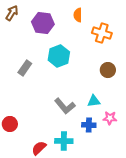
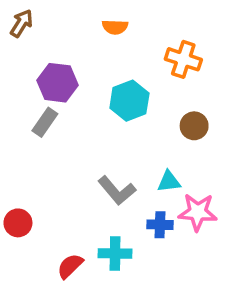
orange semicircle: (78, 15) -> (115, 27), moved, turned -88
purple hexagon: (43, 23) -> (58, 83), moved
cyan hexagon: (59, 56) -> (129, 101), moved
pink star: (110, 118) -> (198, 212), size x1.5

